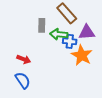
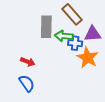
gray rectangle: (42, 25) -> (46, 27), size x1.5

